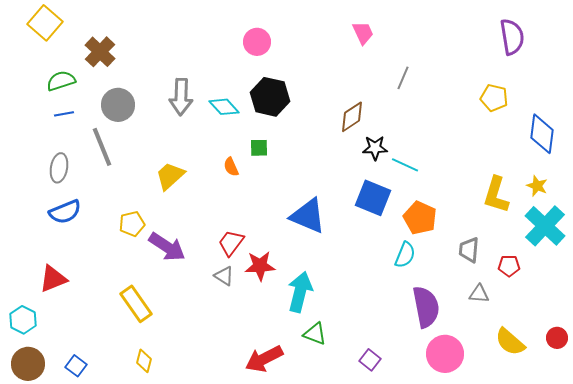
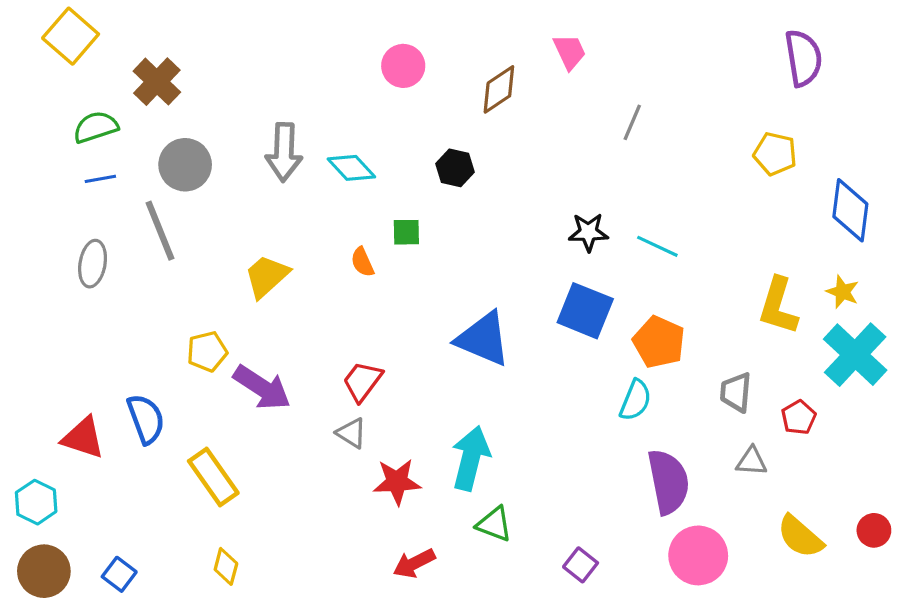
black hexagon: (270, 97) -> (455, 168), moved, size x0.6
brown diamond: (352, 117) -> (499, 89), moved
cyan line: (405, 165) -> (657, 246), moved
blue semicircle: (65, 212) -> (146, 419), moved, turned -88
red star: (260, 266) -> (397, 482), moved
red pentagon: (509, 266) -> (799, 417), turned -30
red triangle: (53, 279) -> (83, 438), turned 40
red arrow: (264, 359) -> (414, 563), size x0.7

